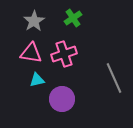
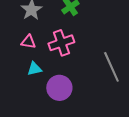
pink triangle: (31, 53) -> (28, 42), size x0.7

